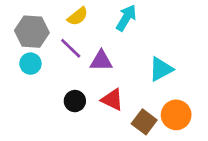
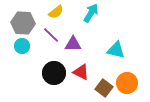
cyan triangle: (161, 69) -> (116, 50), turned 42
black circle: (75, 101) -> (54, 73), size x1.5

